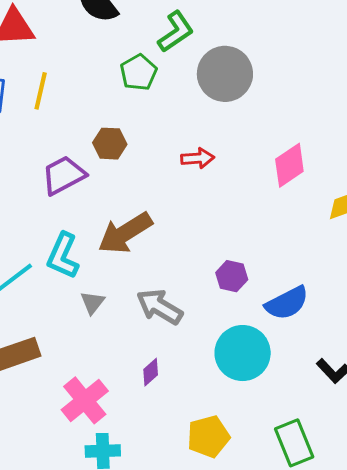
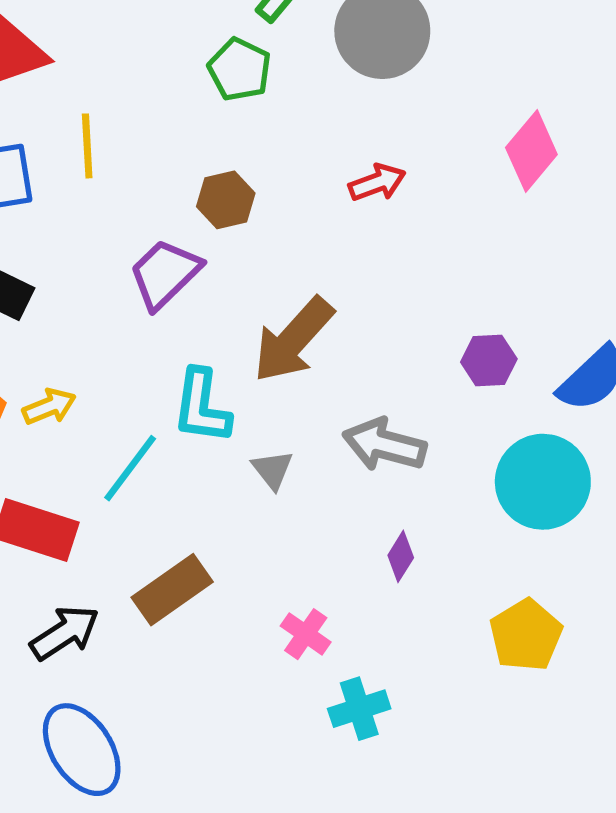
pink cross: (85, 400) -> (306, 634), size x0.6

